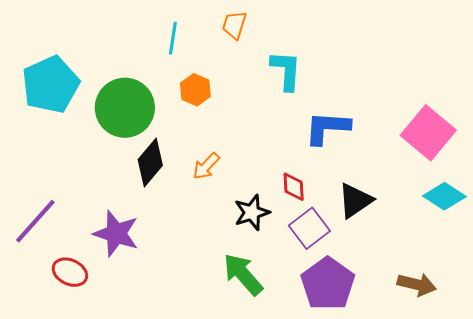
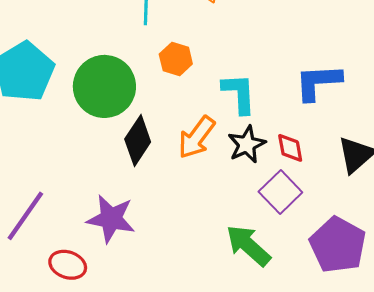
cyan L-shape: (286, 70) -> (239, 93), moved
orange arrow: (206, 166) -> (196, 137), size x1.4
black star: (252, 213) -> (247, 144), moved
purple square: (309, 228) -> (280, 192), moved

